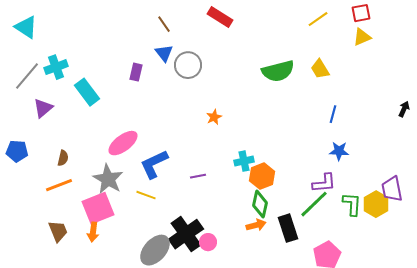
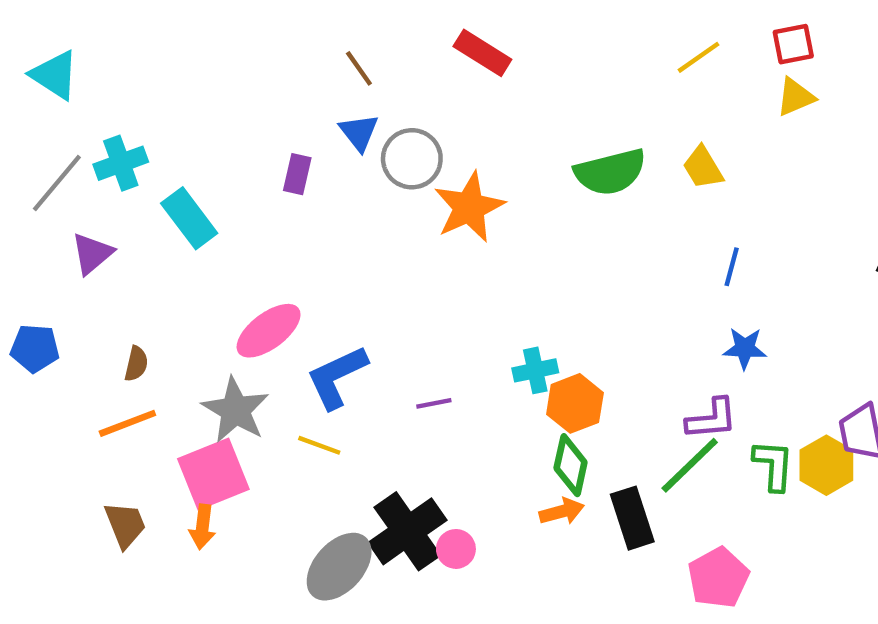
orange star: (214, 117) -> (469, 207), moved, size x2.0

